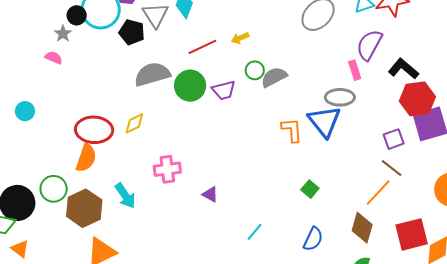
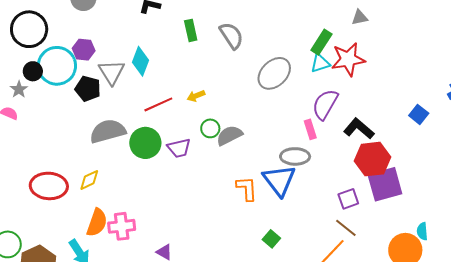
orange semicircle: (86, 158) -> (97, 223), moved
green square: (310, 189) -> (271, 239), moved

